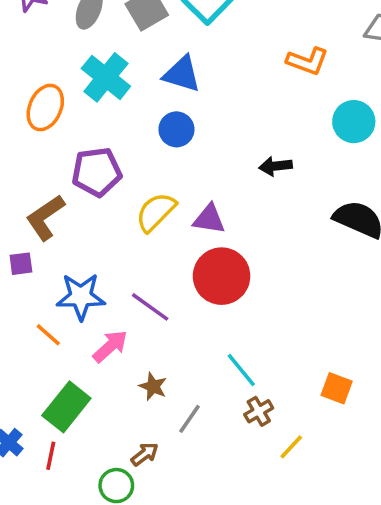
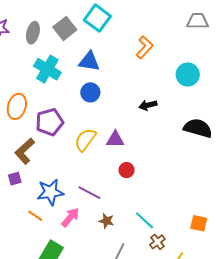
orange L-shape: (307, 61) -> (145, 47), moved, turned -60
orange ellipse: (45, 108) -> (17, 106), moved
red circle: (222, 276) -> (127, 170), size x0.5
brown star: (153, 386) -> (107, 221), moved

